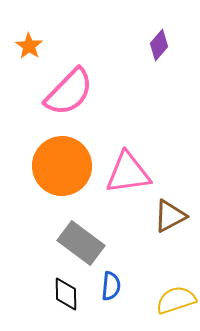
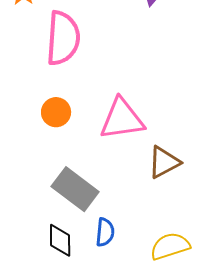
pink semicircle: (69, 92) -> (63, 38), turned -40
orange circle: (62, 166) -> (56, 112), size x0.5

